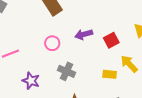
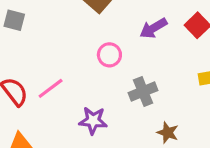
gray cross: (67, 71) -> (143, 92), turned -30

